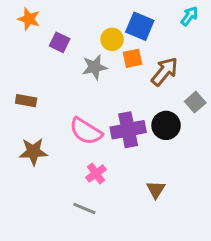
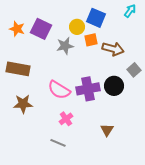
orange star: (29, 19) -> (17, 29), moved
purple square: (60, 42) -> (41, 29), size x1.5
brown arrow: (165, 71) -> (113, 49), turned 65
brown rectangle: (26, 101) -> (18, 69), size x1.6

